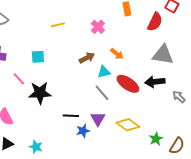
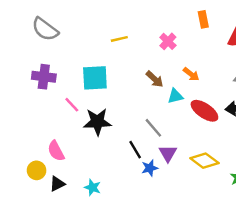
cyan square: (38, 57) -> (95, 78), size x1.6
brown arrow: (87, 58) -> (155, 79), turned 70
gray line: (102, 93) -> (153, 128), moved
black line: (71, 116) -> (135, 150), turned 56

